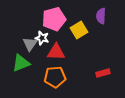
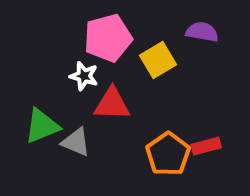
purple semicircle: (101, 16) -> (202, 32), turned 98
gray triangle: (30, 44) -> (76, 142), moved, turned -42
orange pentagon: (55, 77) -> (168, 154), moved, turned -30

